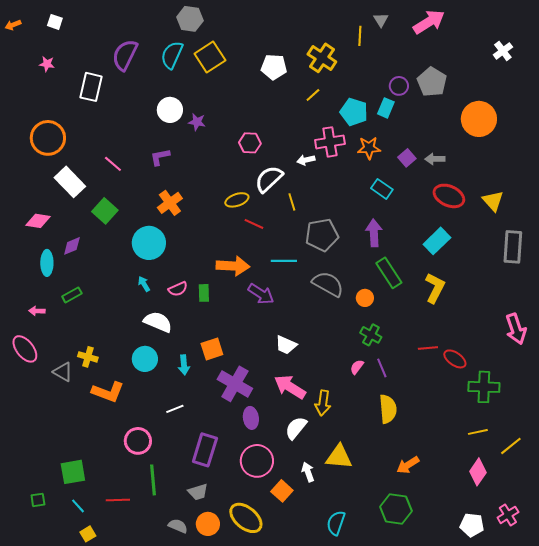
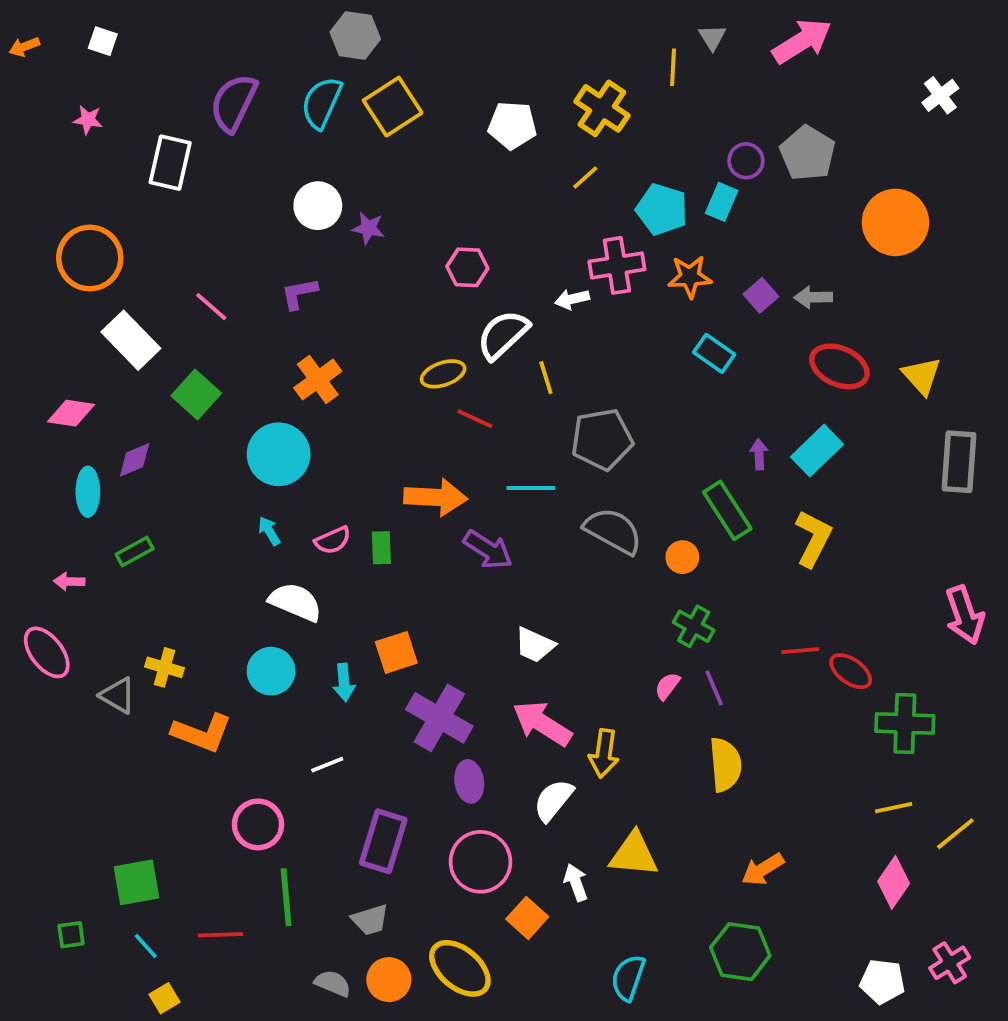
purple arrow: (374, 233) -> (759, 454), moved, size x0.6

